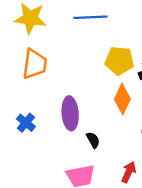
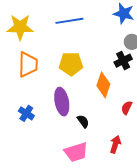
yellow pentagon: (119, 61) -> (71, 64), moved

